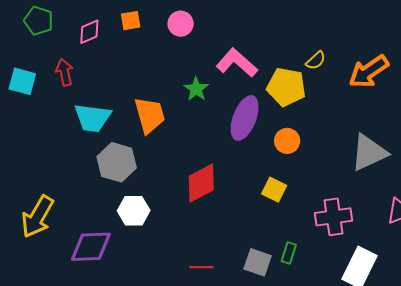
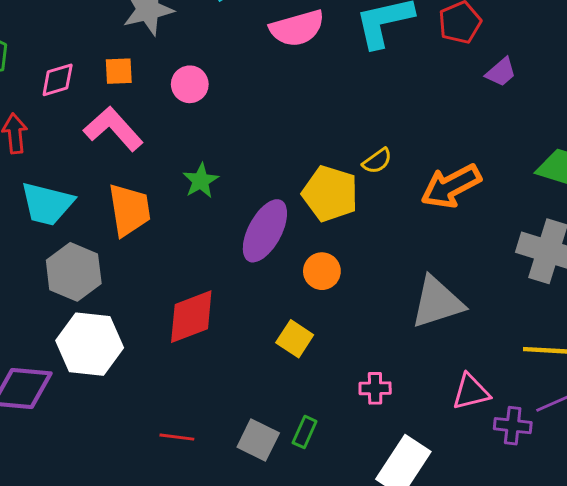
pink L-shape: (237, 63) -> (113, 129), moved
white hexagon: (134, 211) -> (90, 344), size x1.4
pink cross: (334, 217) -> (375, 388), size x0.6

